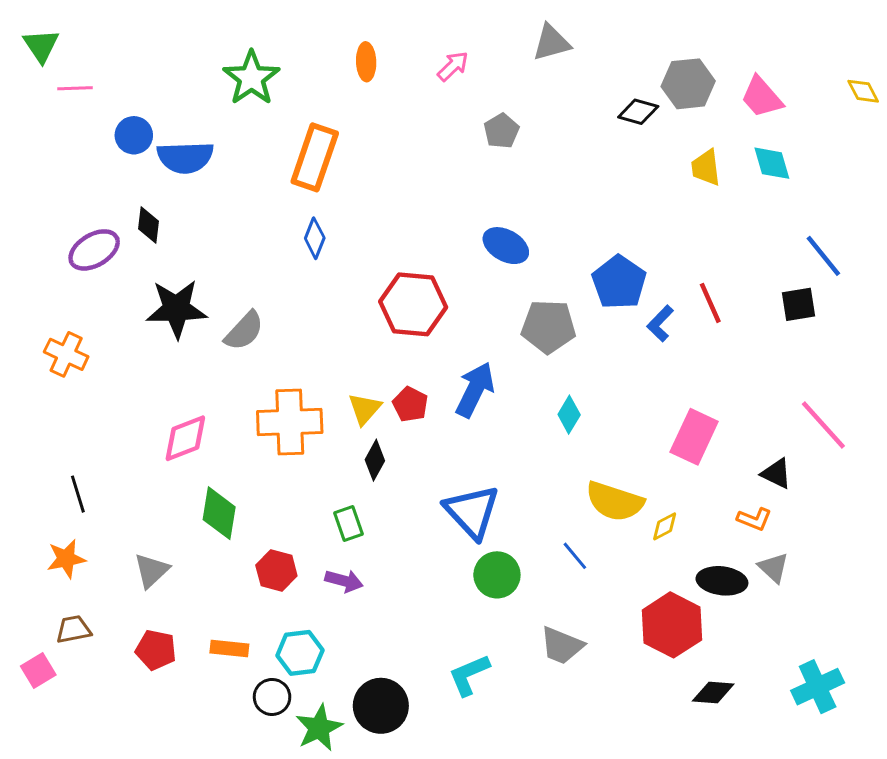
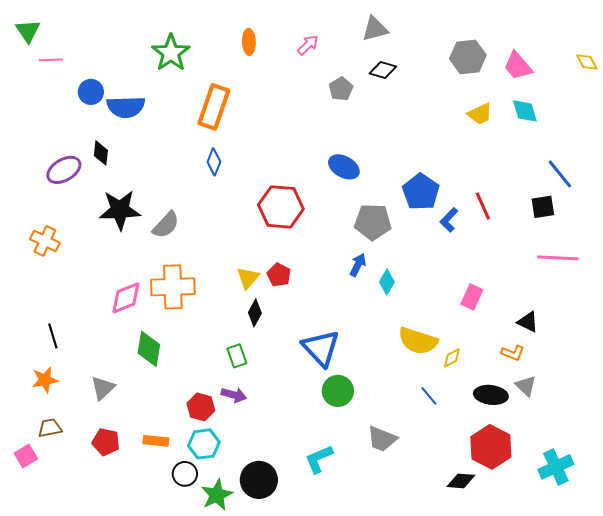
black diamond: (638, 112) -> (383, 70), moved
yellow trapezoid: (706, 168) -> (480, 114), turned -108
blue arrow: (475, 390) -> (358, 265), moved, size x0.6
orange cross: (290, 422) -> (173, 287), moved
pink line: (823, 425) -> (558, 258), moved, turned -45
pink rectangle: (694, 437) -> (472, 297), size x0.7
blue line: (575, 556) -> (429, 396), moved
red hexagon: (276, 571) -> (201, 407), moved
red hexagon: (672, 625) -> (491, 447), moved
black diamond: (713, 693) -> (461, 481), moved

